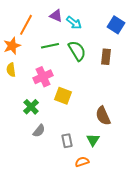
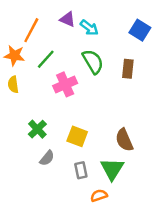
orange star: (12, 46) -> (14, 56), turned 30
green line: (50, 46) -> (46, 59), moved, turned -36
pink cross: (43, 77) -> (65, 84), moved
yellow square: (63, 96) -> (77, 136), moved
green triangle: (93, 140) -> (112, 169), size x1.5

